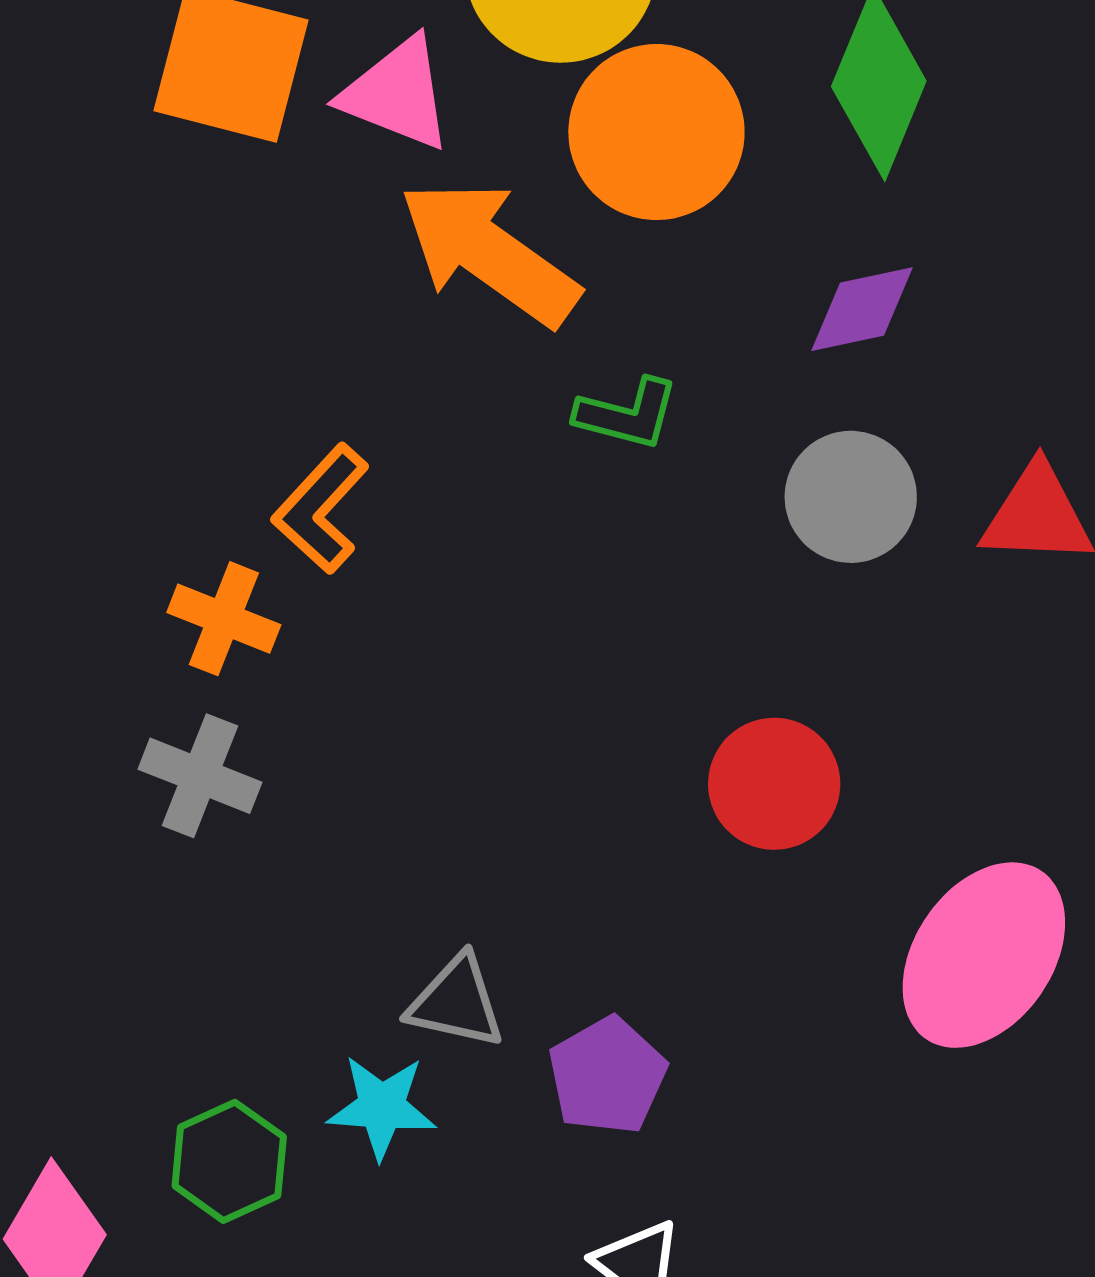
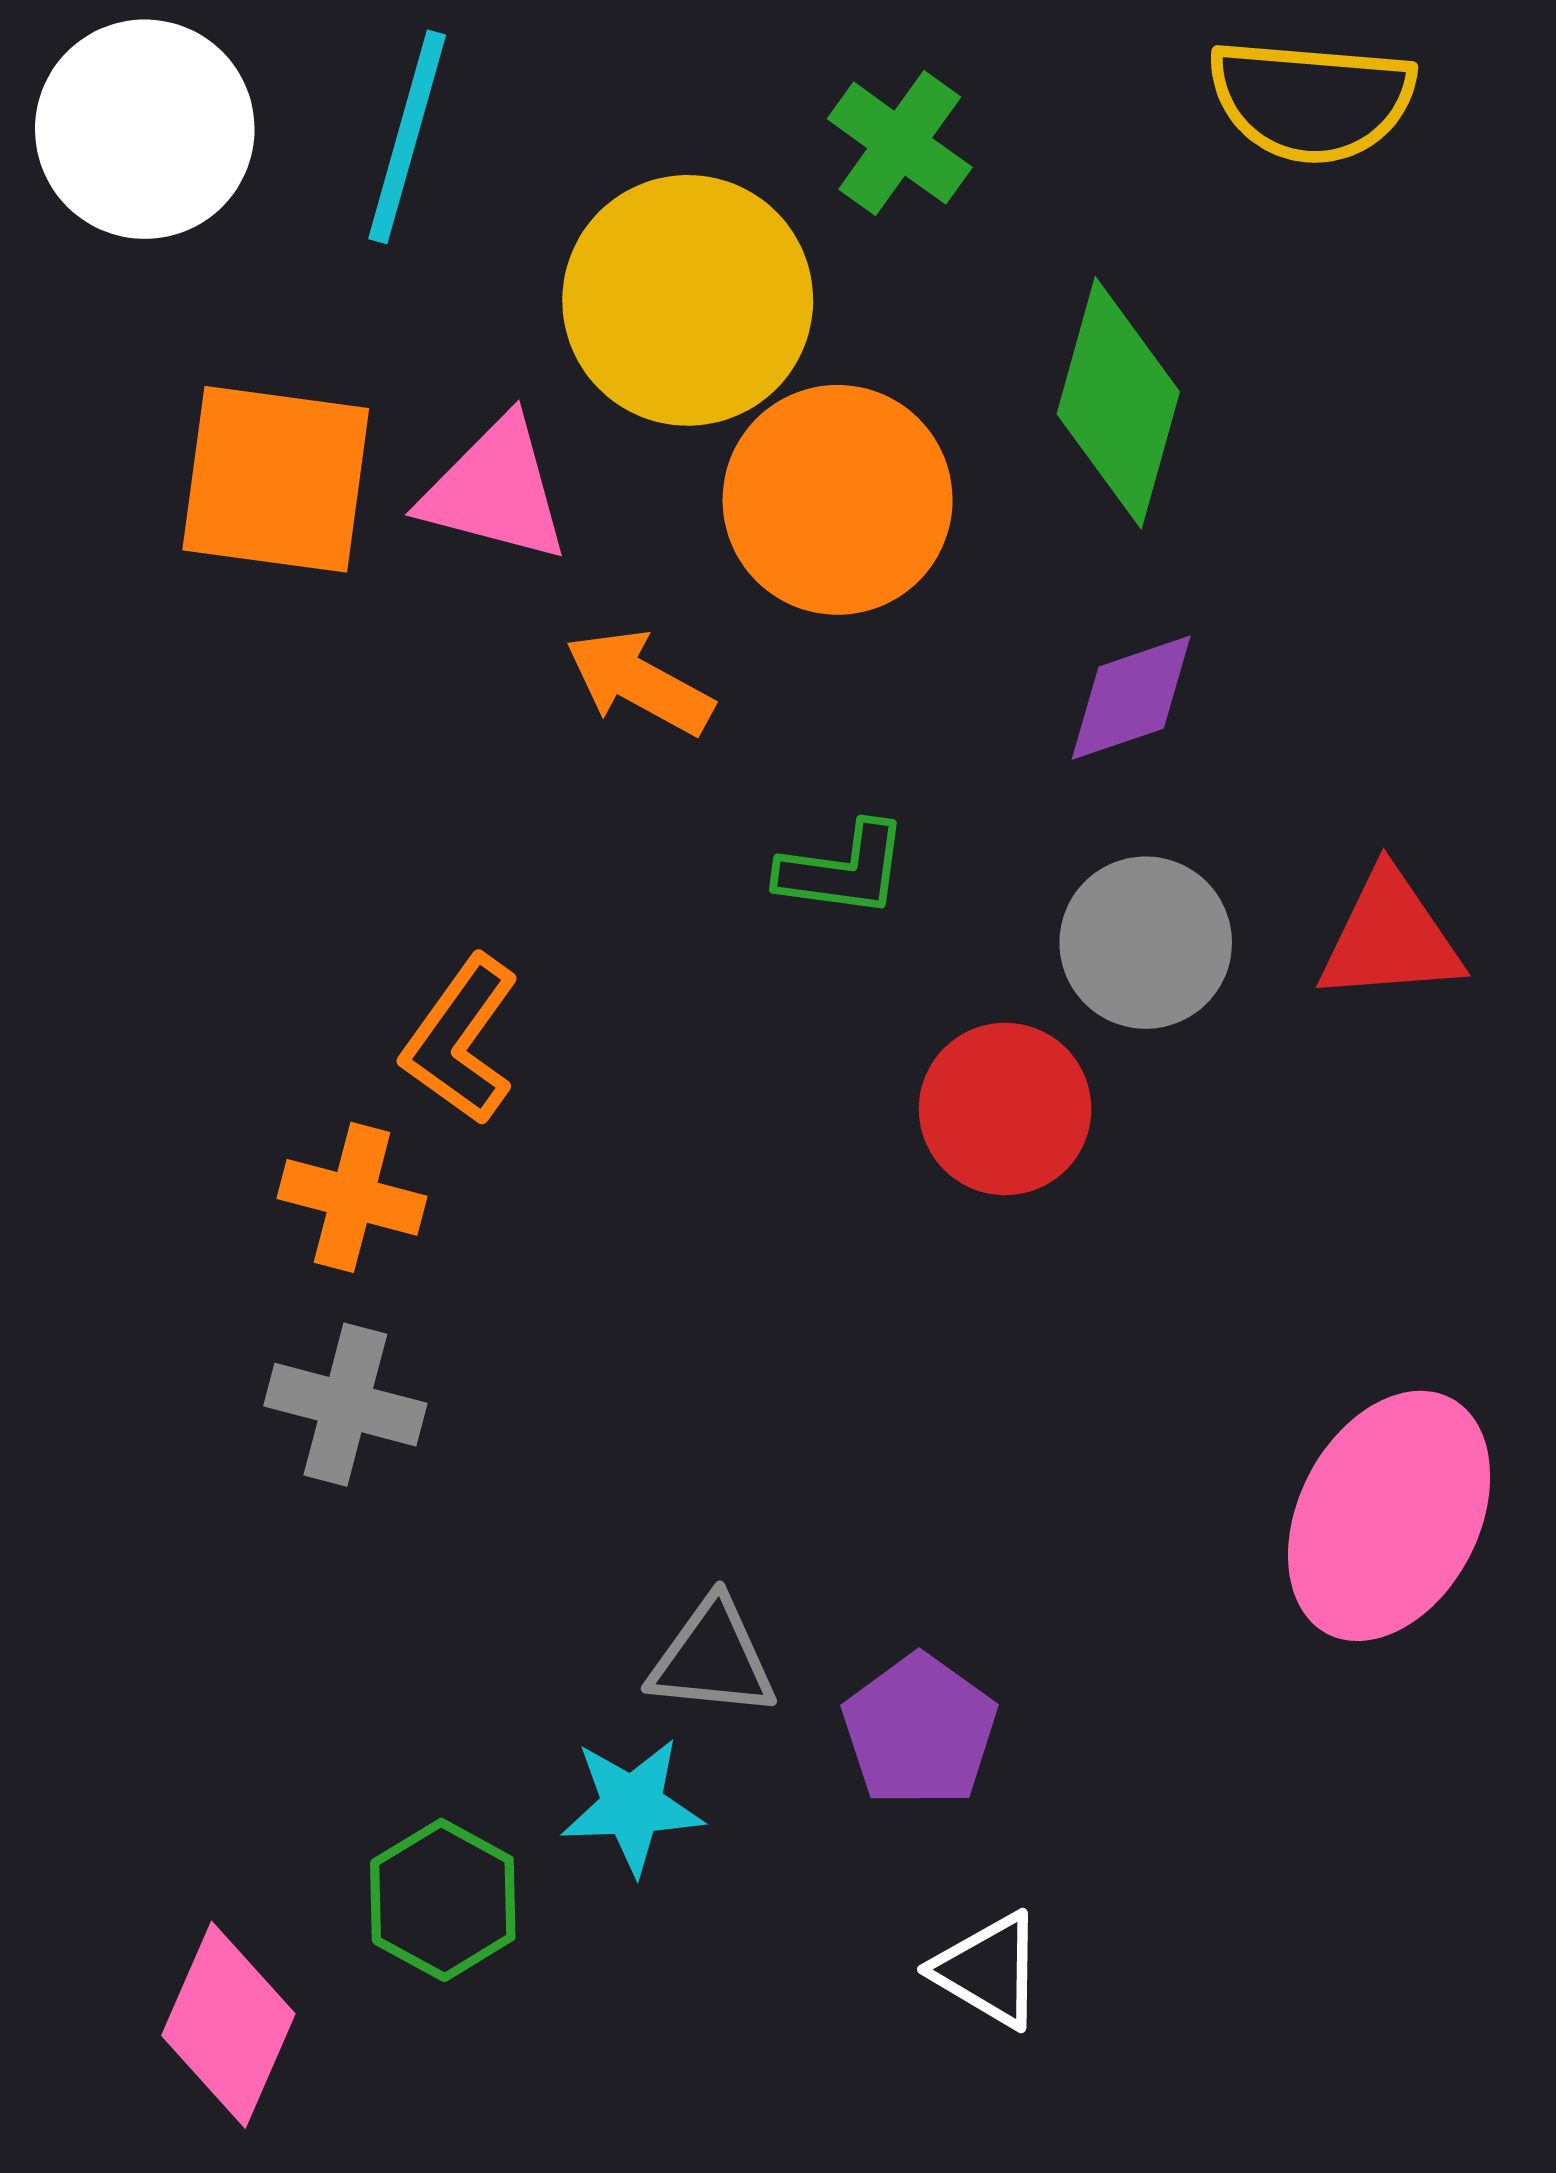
orange arrow: (489, 253) -> (639, 682), size x0.6
red circle: (774, 784) -> (1005, 1109), moved

